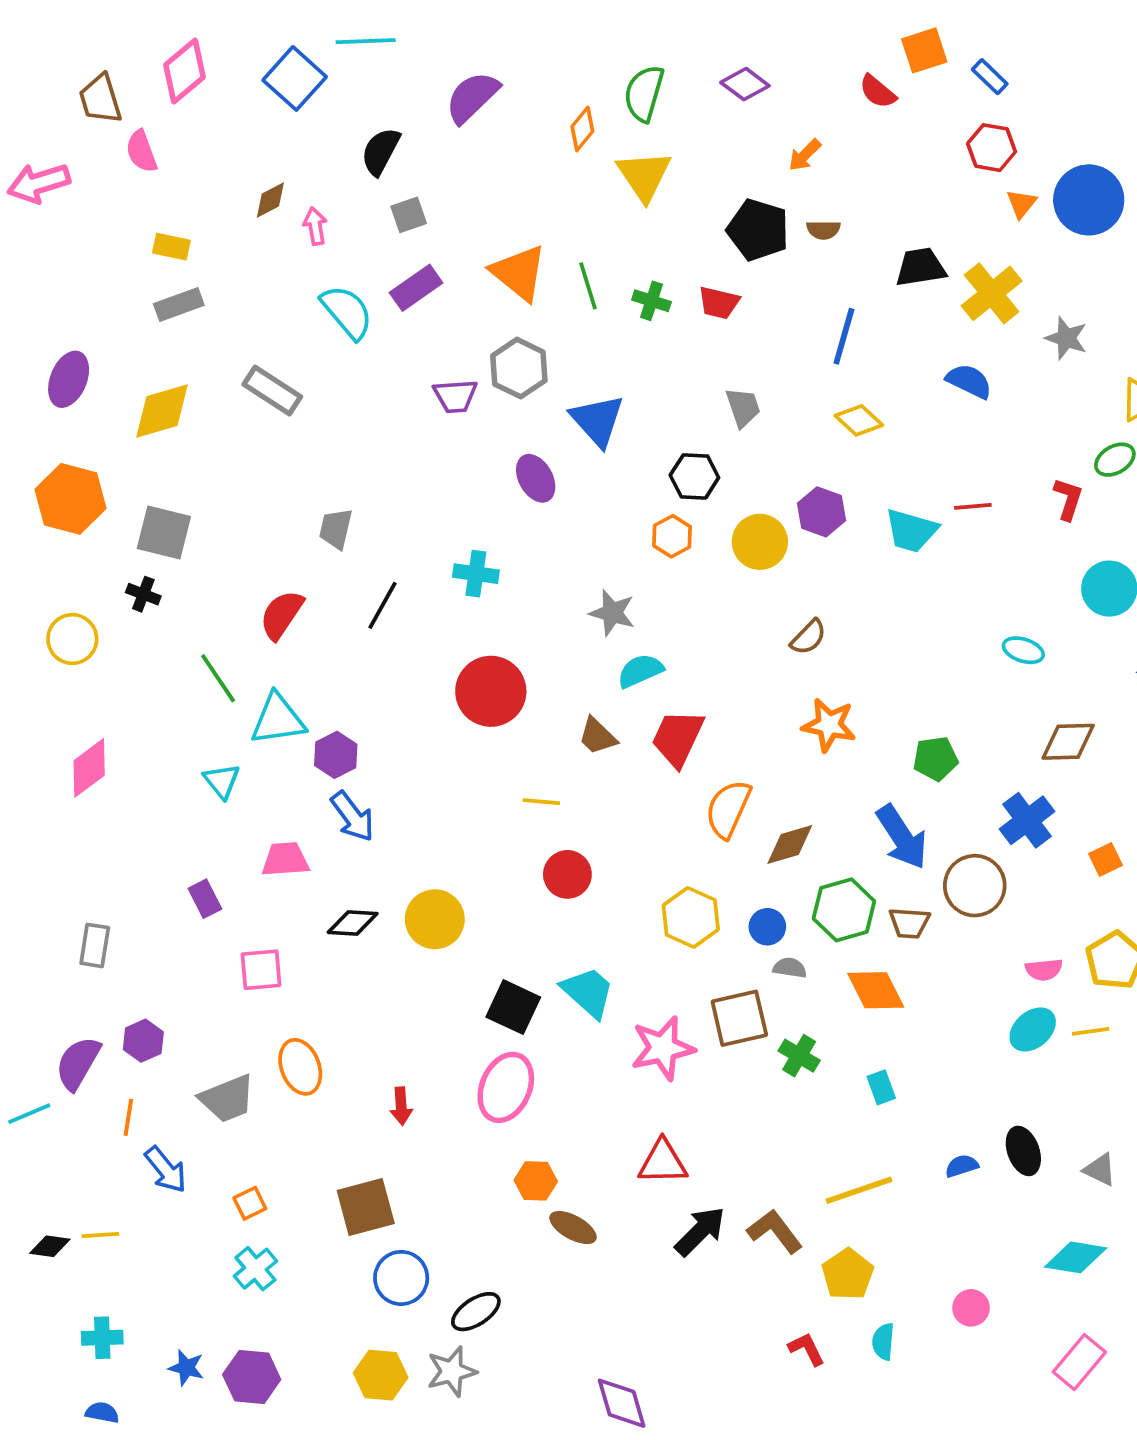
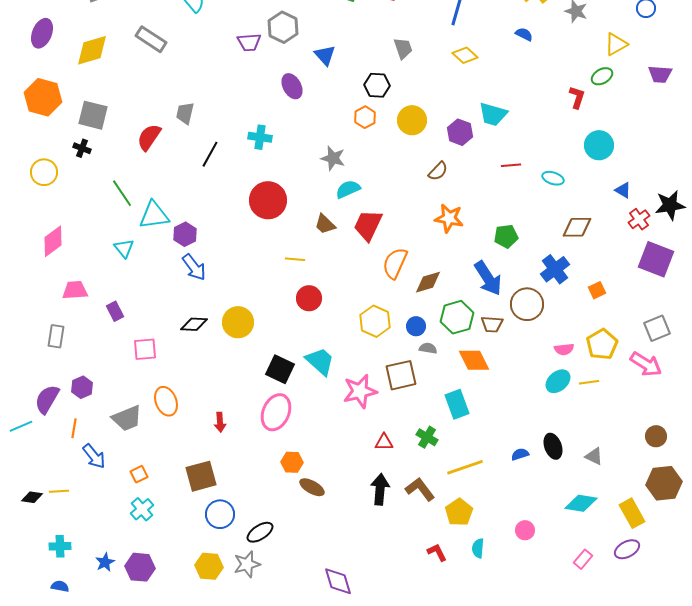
blue semicircle: (969, 381) -> (524, 34), size x0.7
blue triangle: (597, 420) -> (325, 55), size x0.7
red line: (973, 506) -> (511, 165), moved
purple hexagon: (822, 512) -> (460, 132), moved
red semicircle: (282, 615) -> (149, 137), moved
pink trapezoid: (285, 859) -> (75, 290), moved
green cross: (799, 1056) -> (427, 437), moved
cyan rectangle: (881, 1087) -> (457, 404), moved, size x1.6
red triangle: (663, 1162) -> (384, 442), moved, size x0.7
black arrow: (700, 1231) -> (380, 489), turned -40
pink rectangle: (1079, 1362) -> (583, 559), size x0.7
blue star: (186, 1368) -> (105, 562), turned 30

